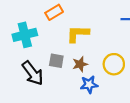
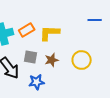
orange rectangle: (54, 12) -> (27, 30), moved
blue star: (89, 84) -> (37, 82), moved

